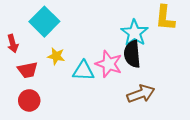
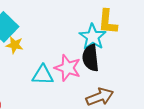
yellow L-shape: (165, 18) -> (108, 22), moved
yellow star: (56, 56) -> (15, 45), moved

